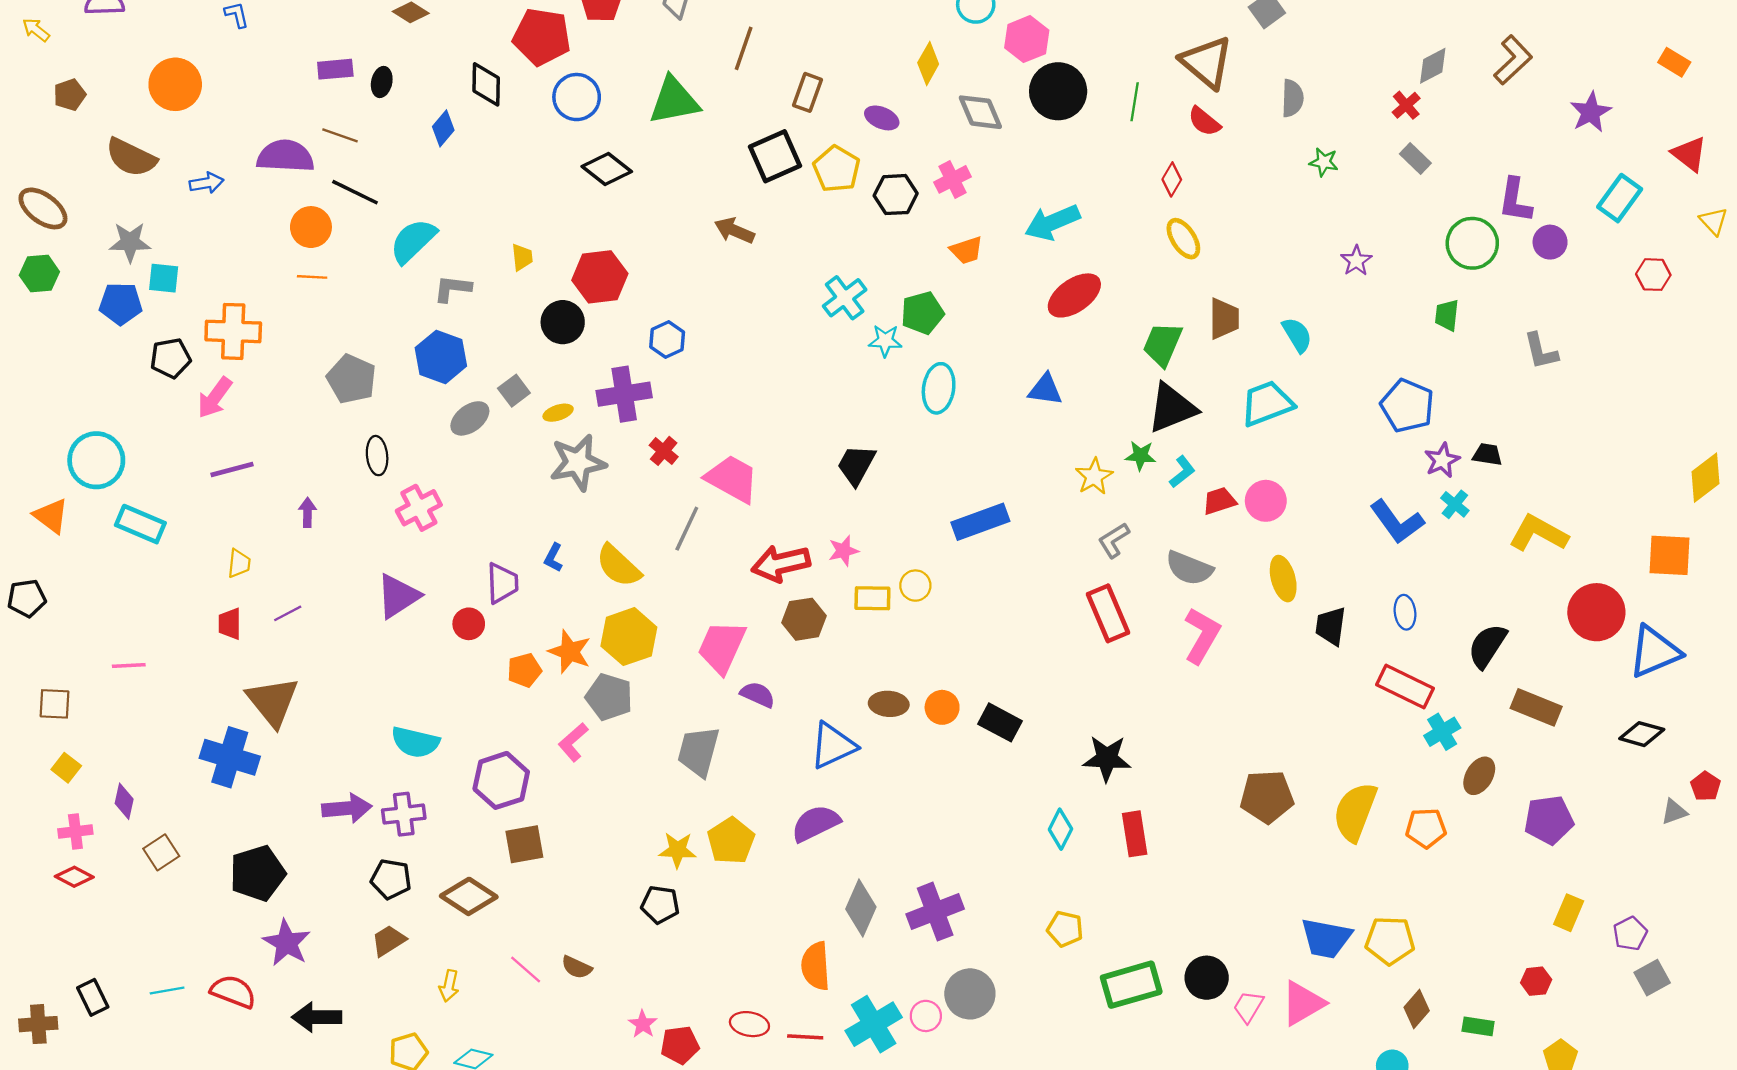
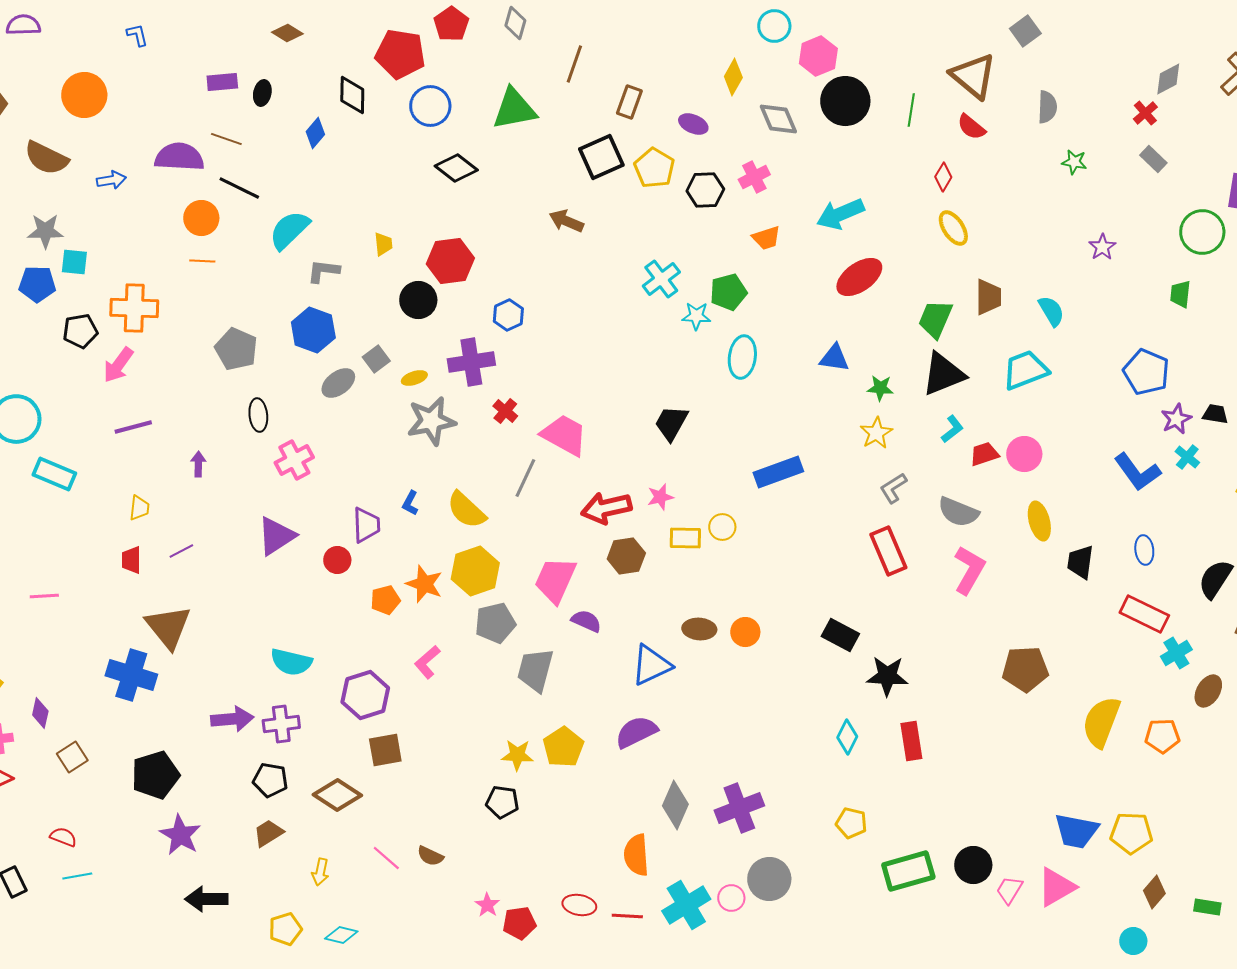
green star: (1140, 456) -> (880, 388), moved
gray pentagon: (609, 697) -> (495, 623), moved, turned -30
black rectangle: (1000, 722) -> (840, 635), moved
brown pentagon: (1267, 797) -> (1025, 669), moved
red semicircle: (233, 992) -> (63, 837), moved, size x0.7

